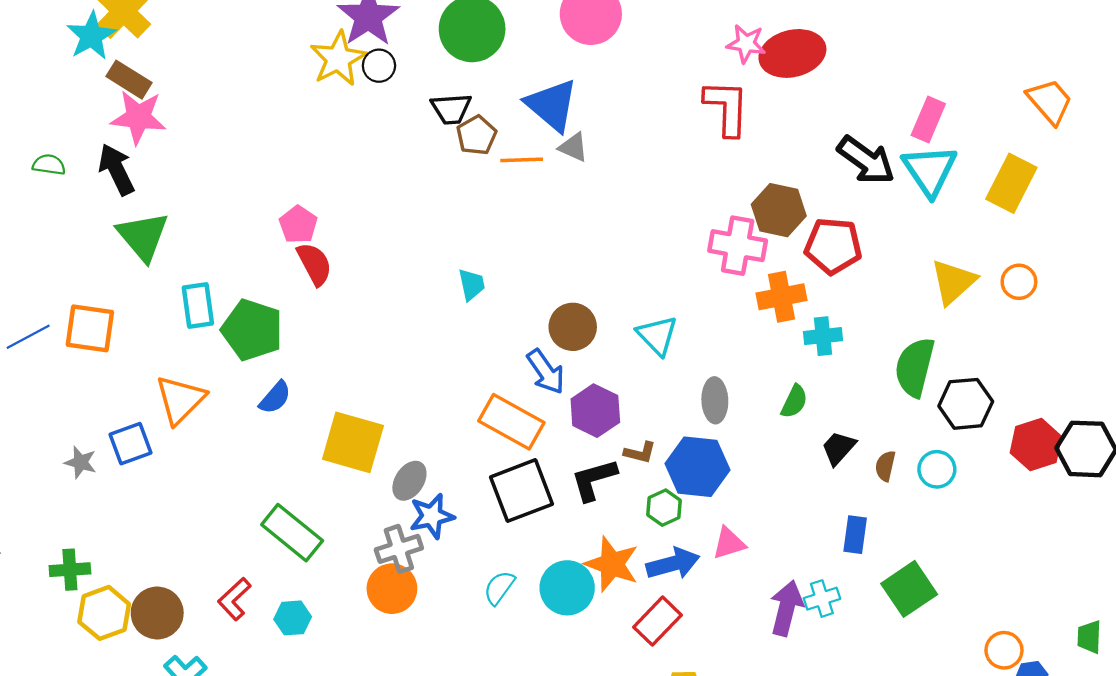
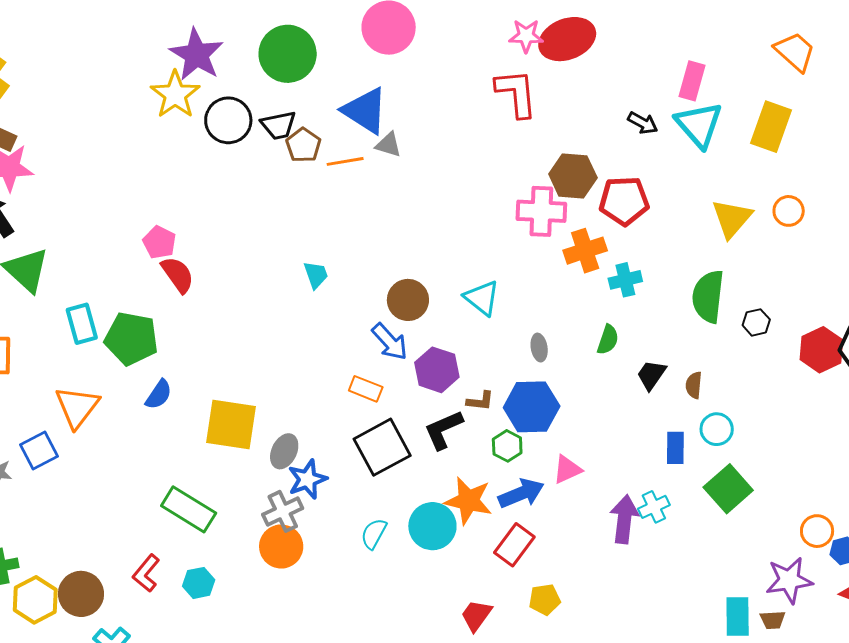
black circle: (379, 66) -> (228, 120), moved, size x1.6
black arrow: (866, 160) -> (643, 123), size x0.6
gray ellipse: (715, 400) -> (539, 348), size x0.7
black hexagon: (966, 404) -> (756, 322), size x0.6
orange rectangle: (511, 422) -> (366, 389), size x0.6
cyan circle: (937, 469) -> (717, 429), moved

